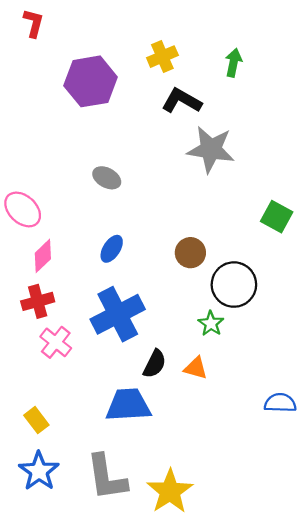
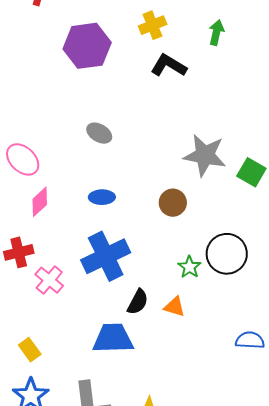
gray star: (211, 149) -> (205, 155), moved
blue ellipse: (112, 249) -> (102, 197), turned 55
black circle: (234, 285) -> (227, 254), moved
red cross: (38, 301) -> (19, 252), moved

